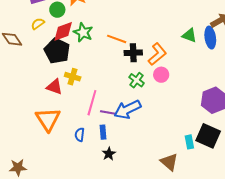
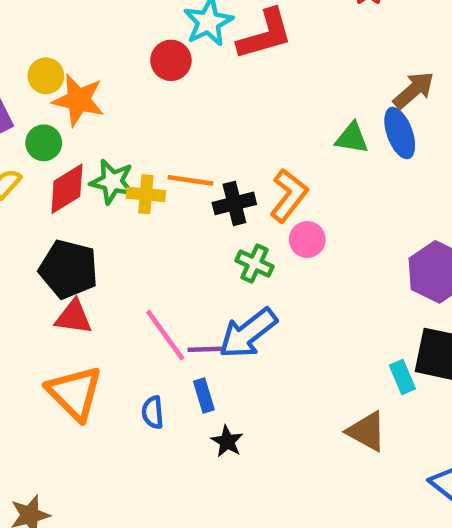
black pentagon: (57, 51) -> (69, 269), moved
yellow cross: (73, 77) -> (146, 194), moved
pink line: (92, 103) -> (165, 335), turned -40

